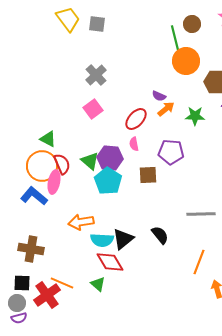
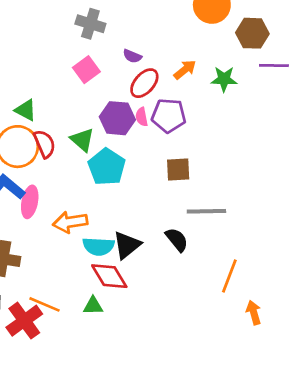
gray cross: (96, 75) -> (90, 24), turned -30
purple semicircle: (159, 96) -> (132, 56), moved
purple pentagon: (171, 152) -> (169, 116), moved
purple hexagon: (110, 158) -> (117, 118), moved
brown square: (148, 175) -> (178, 169), moved
pink ellipse: (54, 182) -> (30, 202), moved
gray line: (201, 214) -> (206, 211), moved
green triangle: (98, 284) -> (93, 306), turned -42

